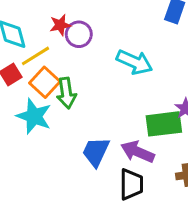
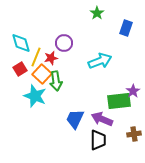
red star: (60, 25) -> (51, 58), moved
yellow line: (35, 56) -> (36, 57), turned -36
cyan arrow: (134, 62) -> (100, 61), turned -45

